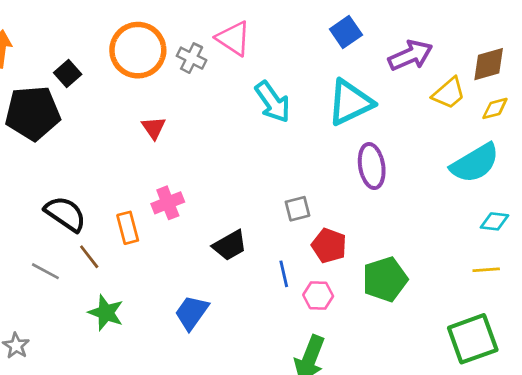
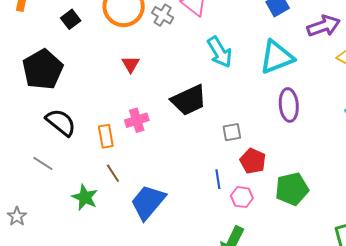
black pentagon: (33, 113) -> (43, 69), moved, turned -30
black trapezoid: (230, 245) -> (189, 100), moved, size x1.4
brown line: (89, 257) -> (113, 173), moved
blue trapezoid: (192, 312) -> (148, 202), size x1.4

